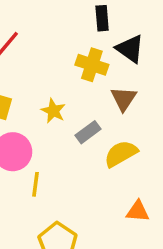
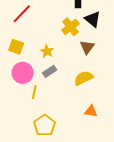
yellow cross: (92, 65) -> (71, 27), turned 30
gray rectangle: (88, 132) -> (50, 71), moved

